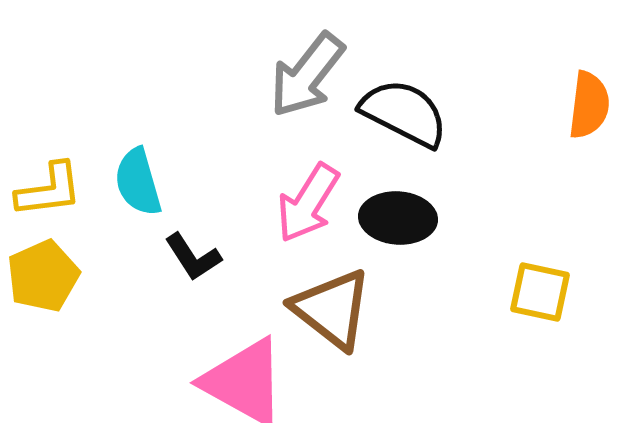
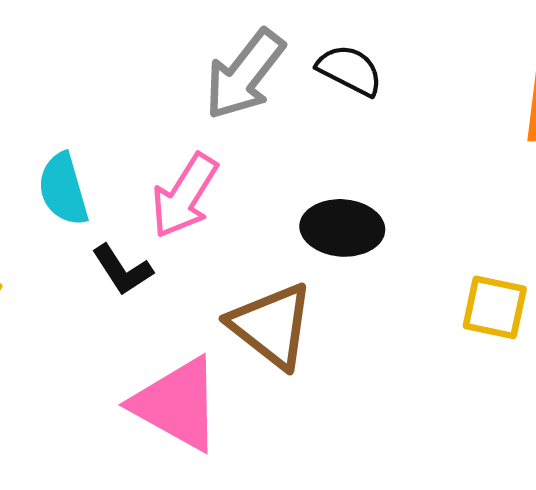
black semicircle: (404, 113) -> (350, 70), moved, size x0.7
pink arrow: (308, 203) -> (185, 196), moved

